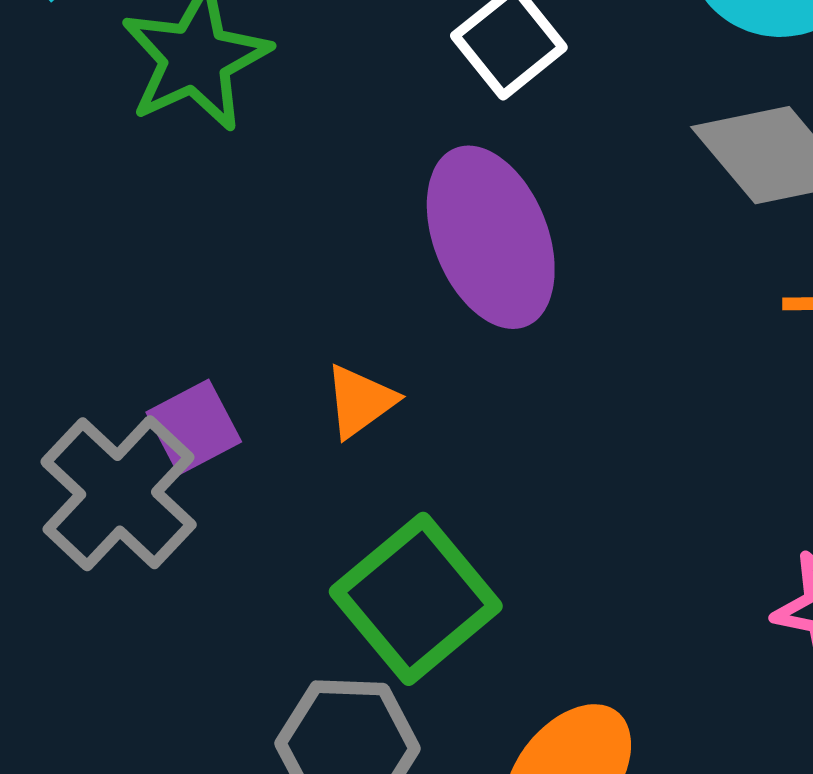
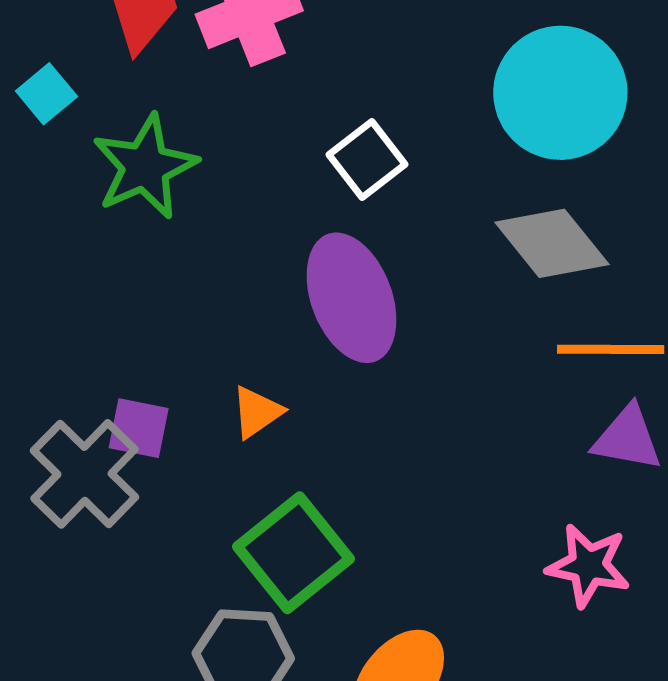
purple square: (194, 427) -> (139, 428), turned 38

